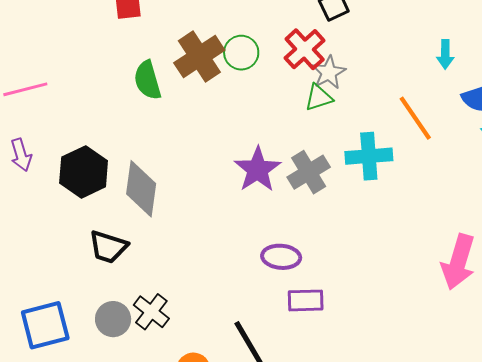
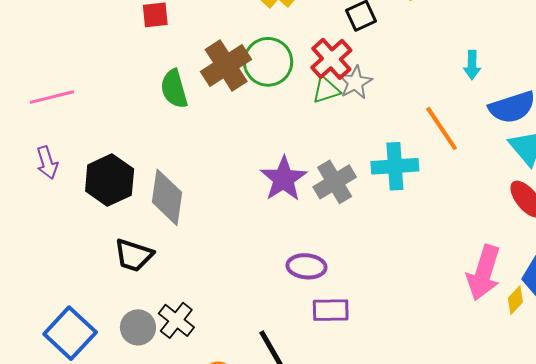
green circle: (241, 53) -> (268, 62), size x1.4
green triangle: (319, 98) -> (326, 90), moved
blue square: (45, 325) -> (70, 333), turned -33

